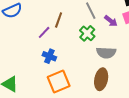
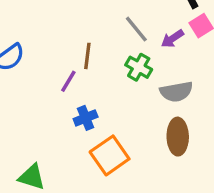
purple arrow: (111, 21) -> (172, 39), turned 120
blue cross: (49, 56) -> (86, 118), turned -32

